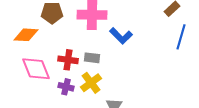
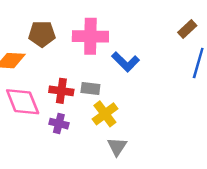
yellow cross: (91, 83) -> (105, 114), moved

